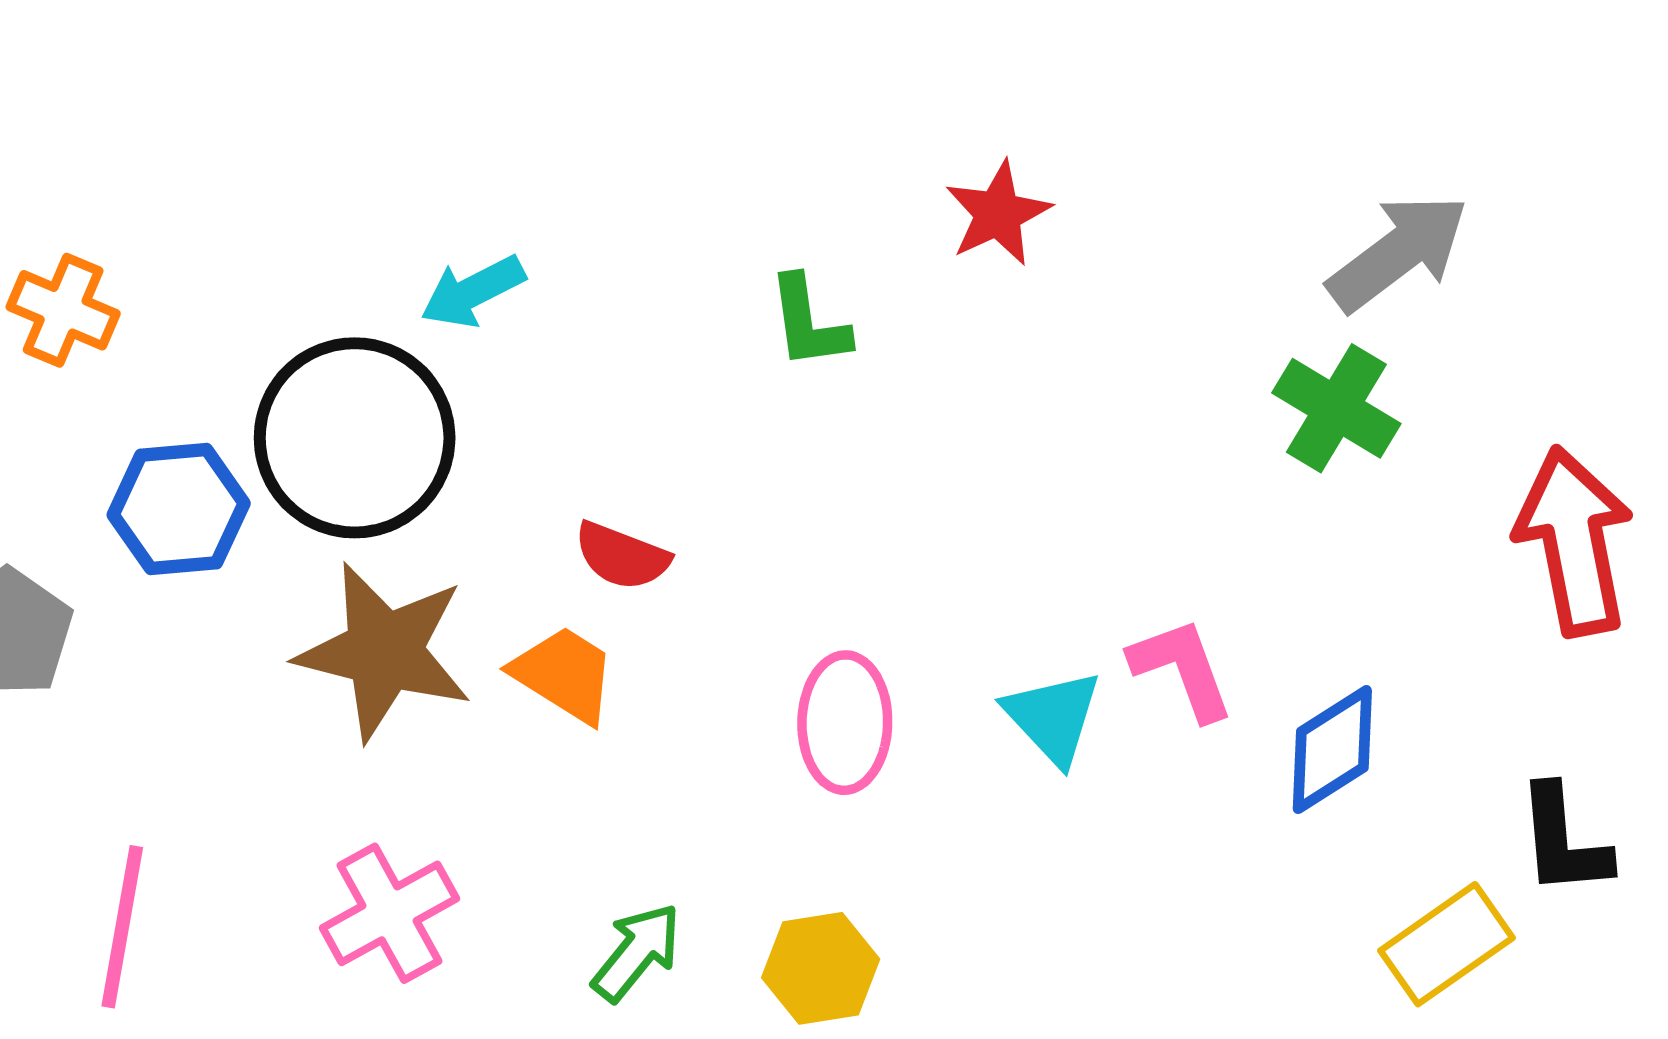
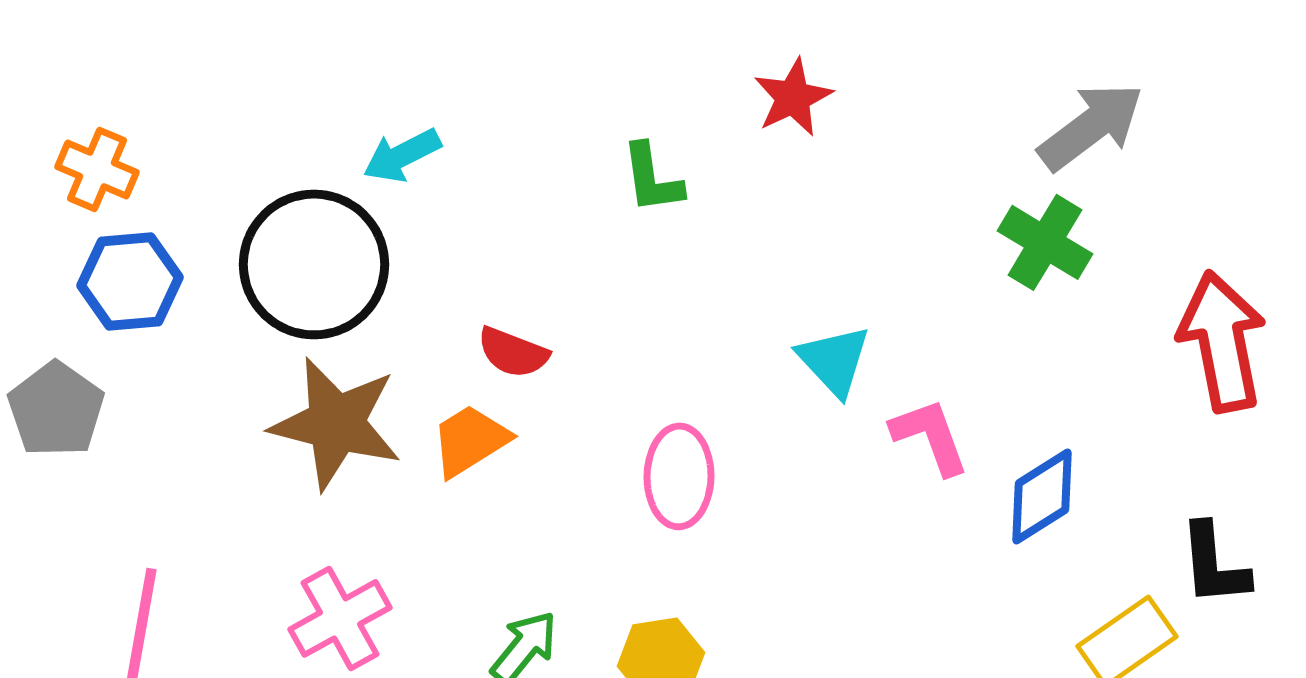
blue hexagon: (179, 509) -> (130, 281), moved
orange trapezoid: (564, 674) -> (470, 440), turned -64
cyan triangle: (1053, 717) -> (834, 360), moved

